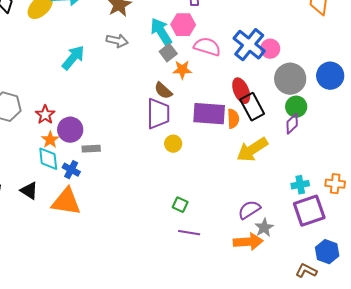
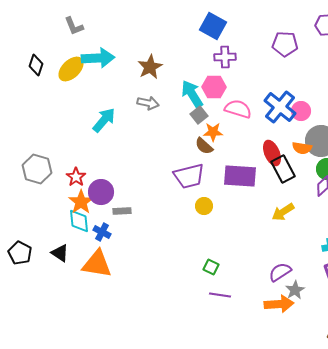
brown semicircle: (163, 91) -> (204, 146), moved
purple trapezoid: (158, 114) -> (189, 176), turned 76
orange semicircle: (233, 119) -> (302, 148), moved, turned 102
orange star: (50, 140) -> (81, 202), size x1.4
yellow arrow: (252, 150) -> (283, 212), size x0.7

